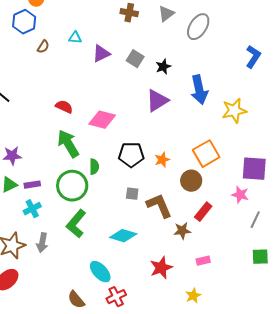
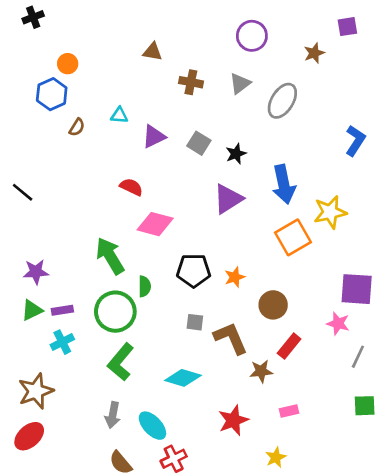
red semicircle: (64, 107) -> (131, 187), moved
orange square: (206, 154) -> (293, 237), moved
gray arrow: (42, 243) -> (113, 415), moved

